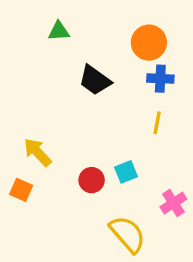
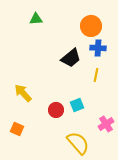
black trapezoid: (95, 80) -> (71, 58), moved, turned -75
orange square: (21, 190) -> (17, 129), moved

